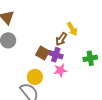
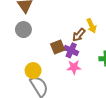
brown square: (43, 53) -> (58, 47), turned 32
yellow circle: (35, 77) -> (33, 71), moved

